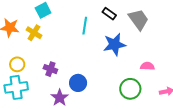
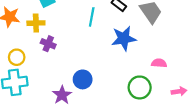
yellow cross: (34, 33) -> (36, 23), turned -35
purple cross: (50, 69) -> (48, 44), moved

